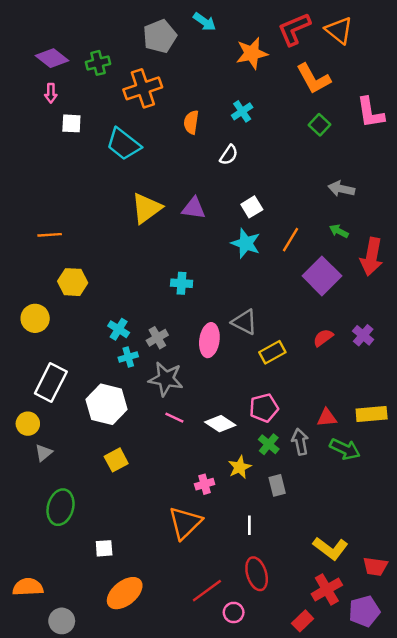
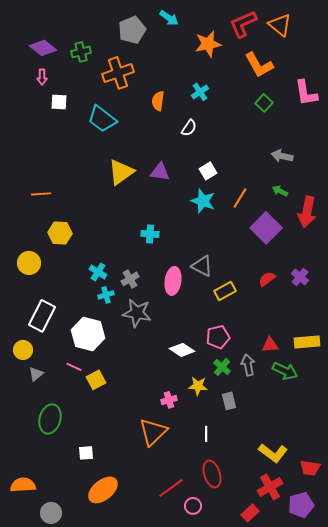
pink line: (174, 418) -> (74, 367), moved
yellow star: (240, 467) -> (198, 386), turned 30

